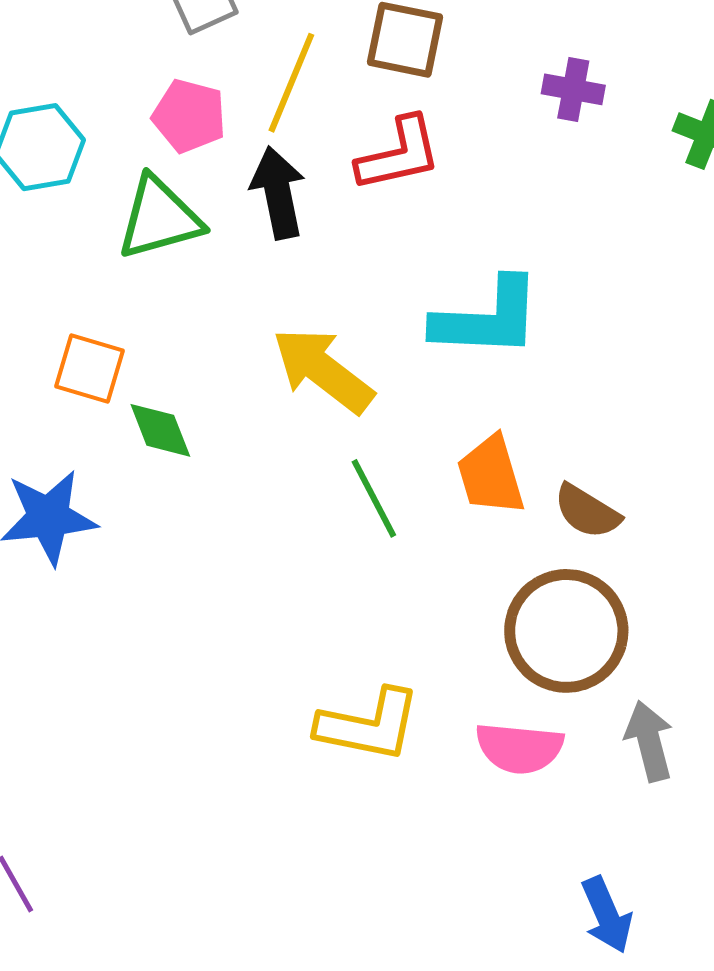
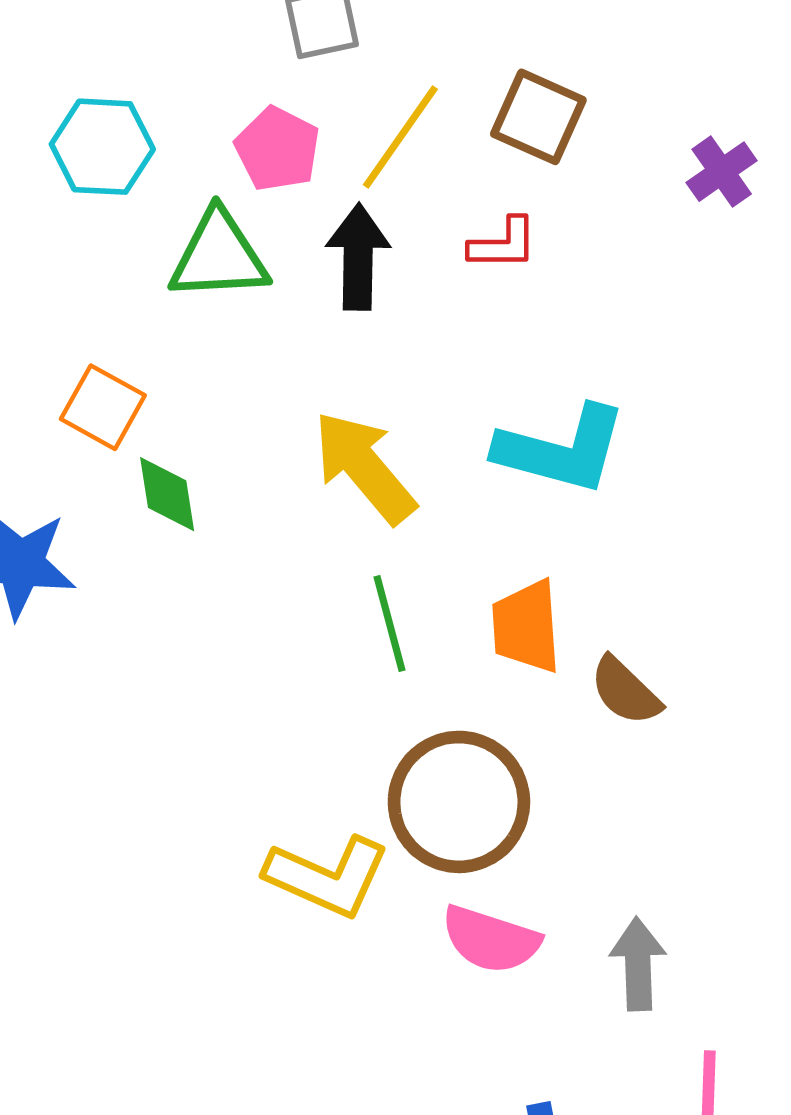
purple cross: (573, 89) -> (722, 172), moved, turned 32
red L-shape: (399, 154) -> (503, 244), size x0.7
brown circle: (566, 631) -> (459, 802), moved

